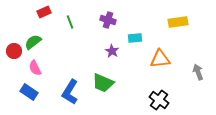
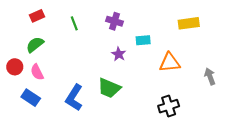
red rectangle: (44, 12) -> (37, 16), moved
red circle: (14, 51) -> (15, 67), moved
black cross: (159, 100) -> (169, 106), turned 36

